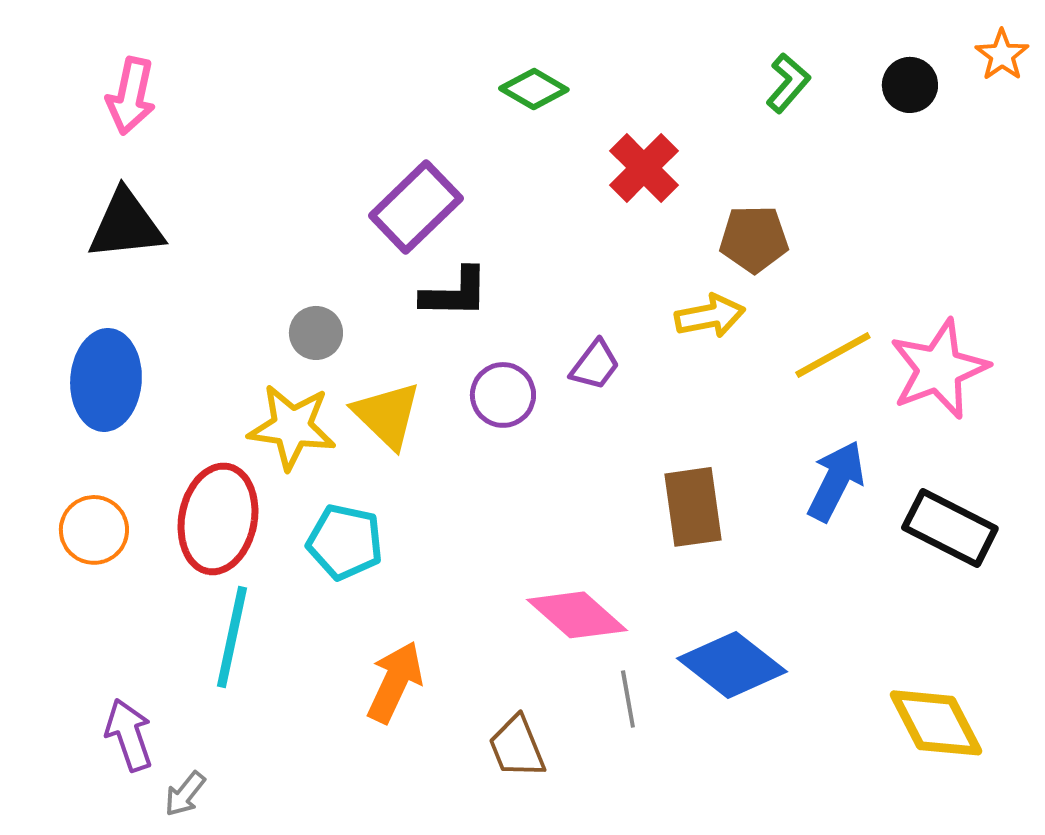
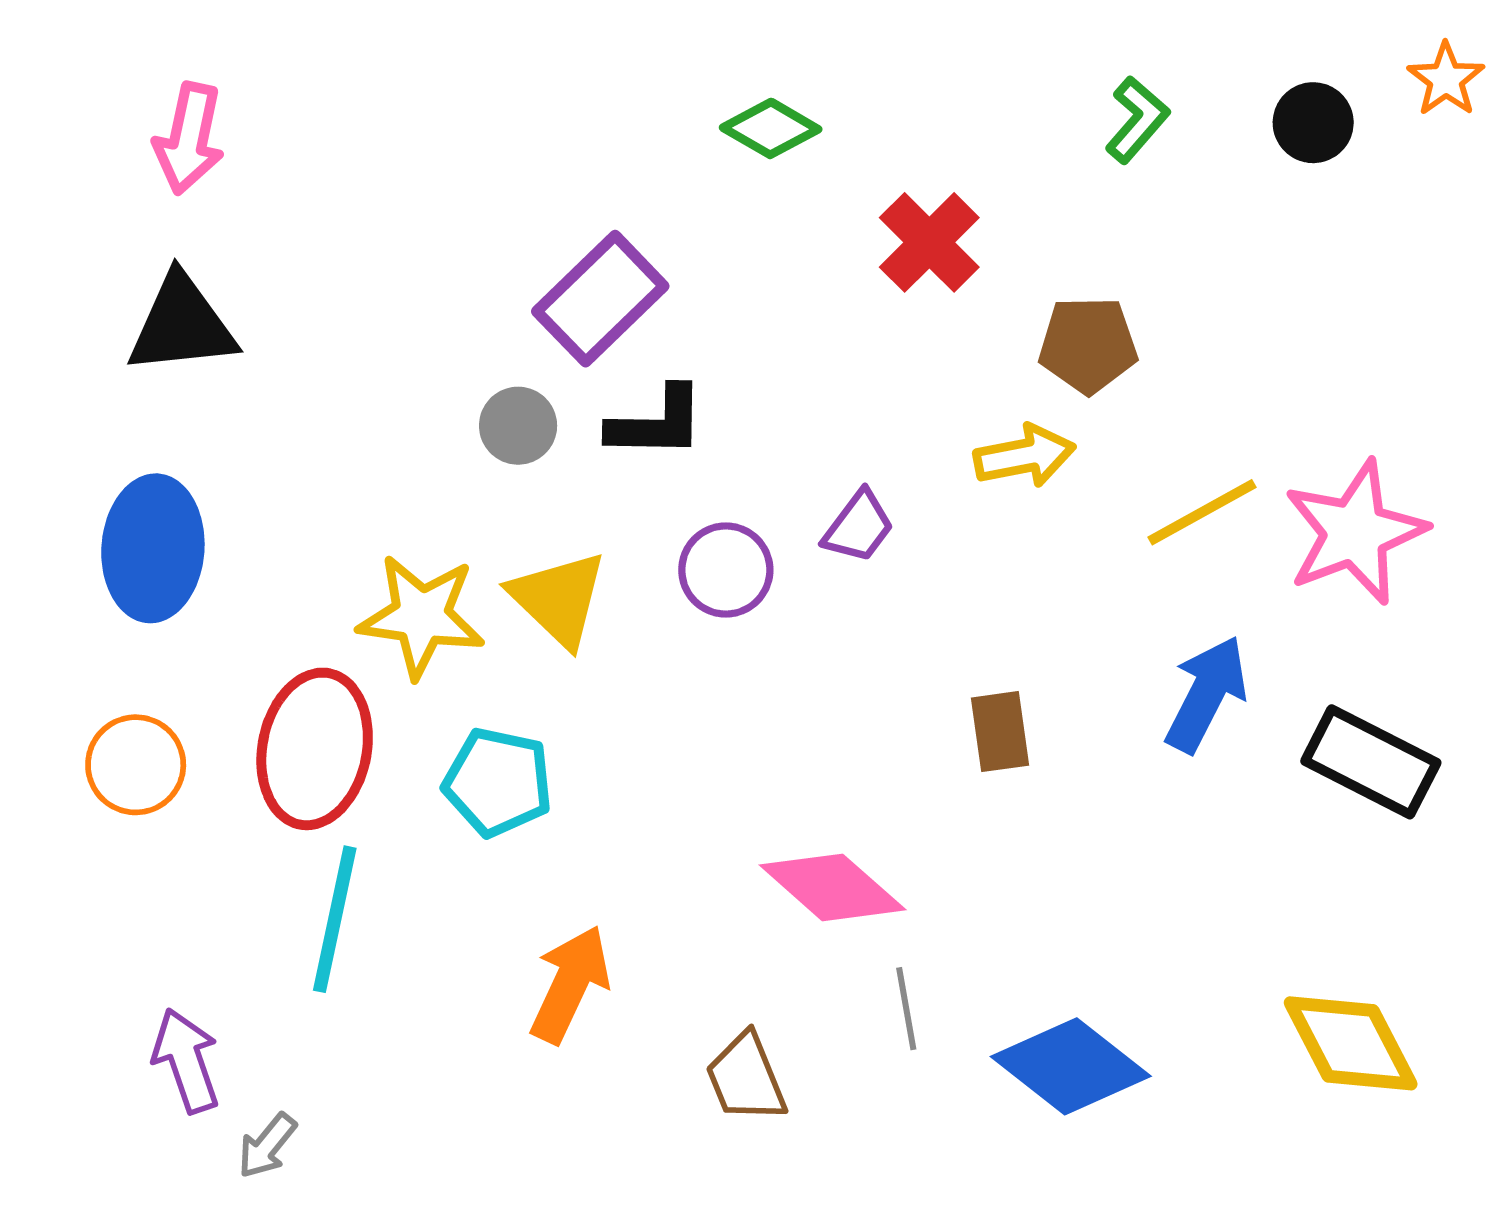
gray circle: (316, 333) -> (518, 426), moved
brown rectangle: (693, 507) -> (1000, 732), size x0.7
blue diamond: (732, 665) -> (1071, 1066), moved

